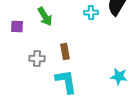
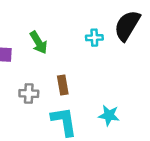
cyan star: (119, 77) -> (109, 115), moved

